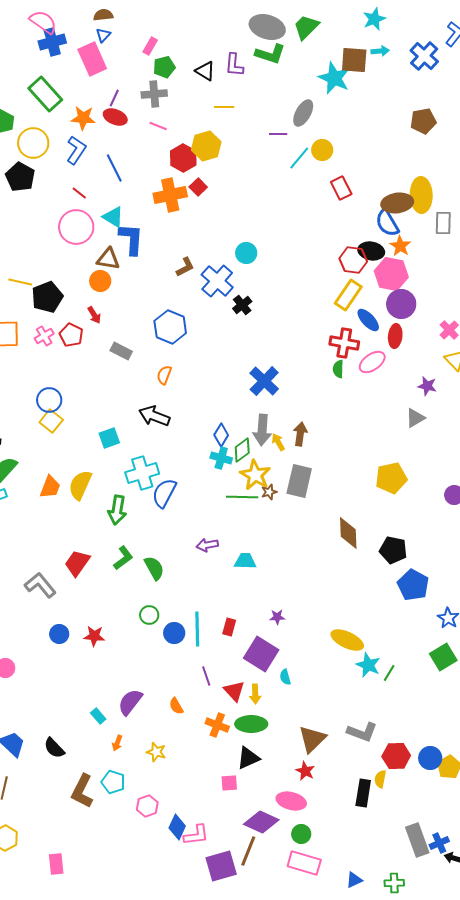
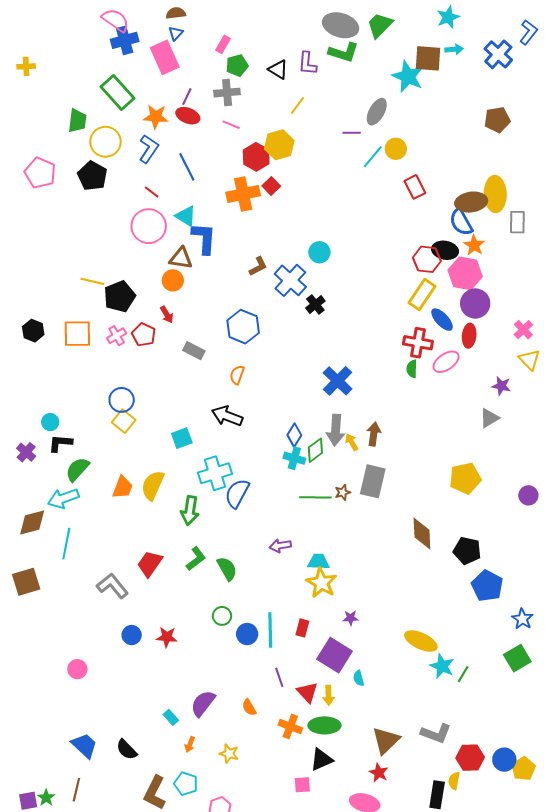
yellow line: (224, 107) -> (297, 106), turned -54
yellow star: (255, 475) -> (321, 583), moved

